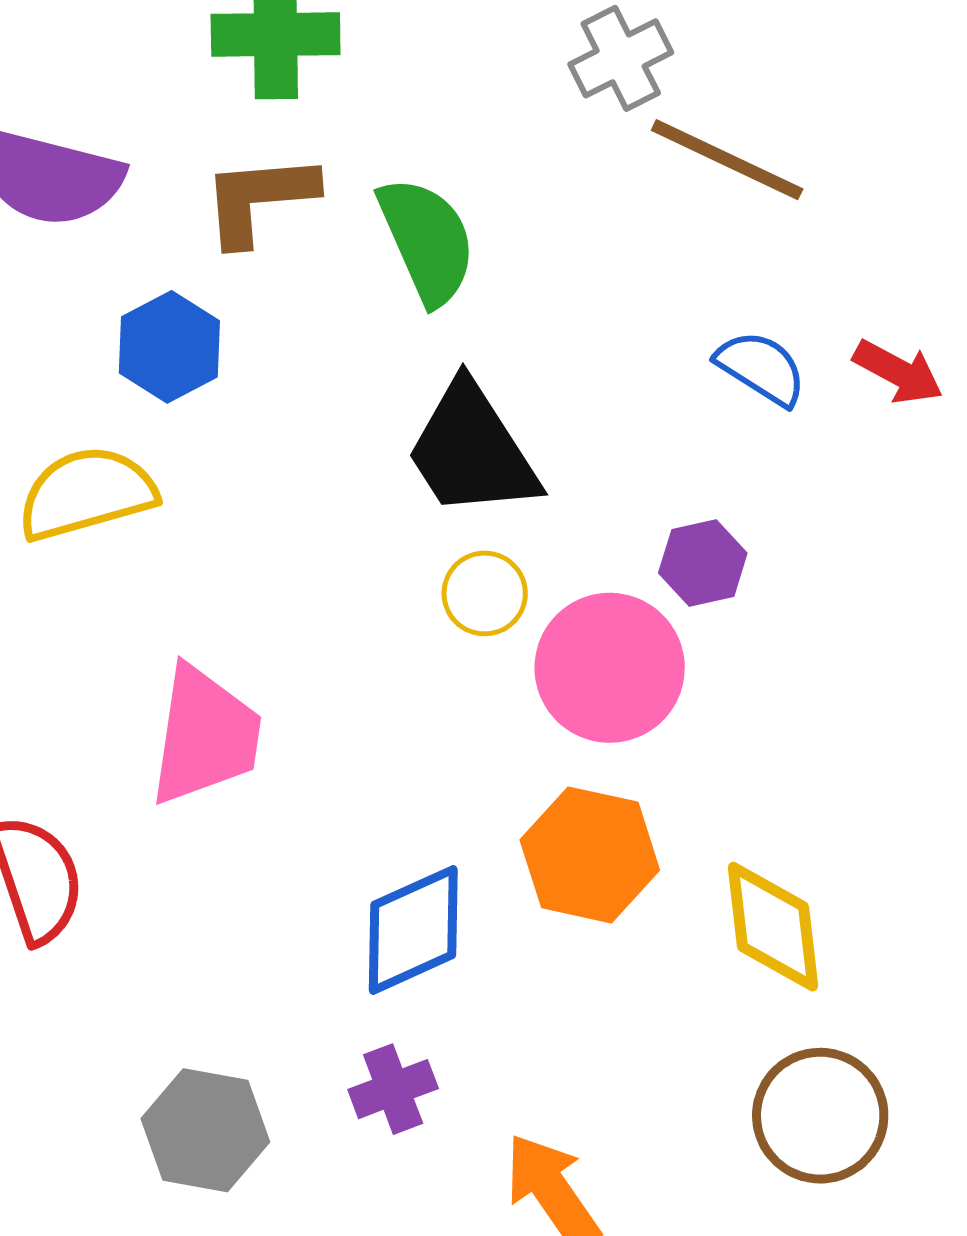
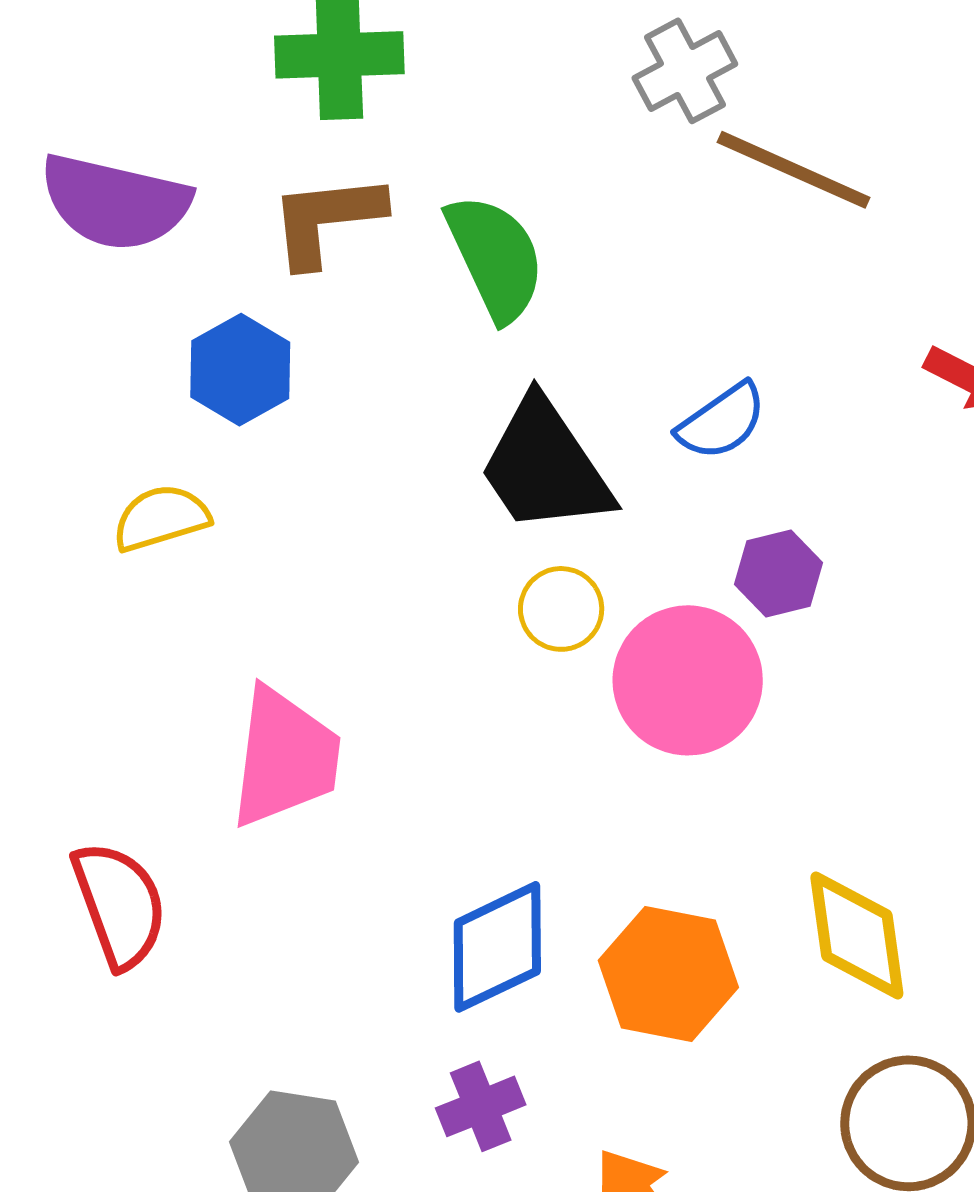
blue semicircle: (761, 368) -> (722, 421), moved, turned 114
yellow semicircle: (87, 493) -> (161, 518), size x0.7
orange hexagon: (590, 855) -> (668, 974), moved

